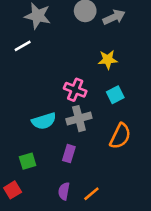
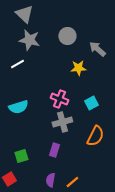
gray arrow: (114, 17) -> (97, 49), moved, turned -114
yellow star: (108, 60) -> (78, 68), moved
cyan semicircle: (44, 121) -> (18, 107), moved

